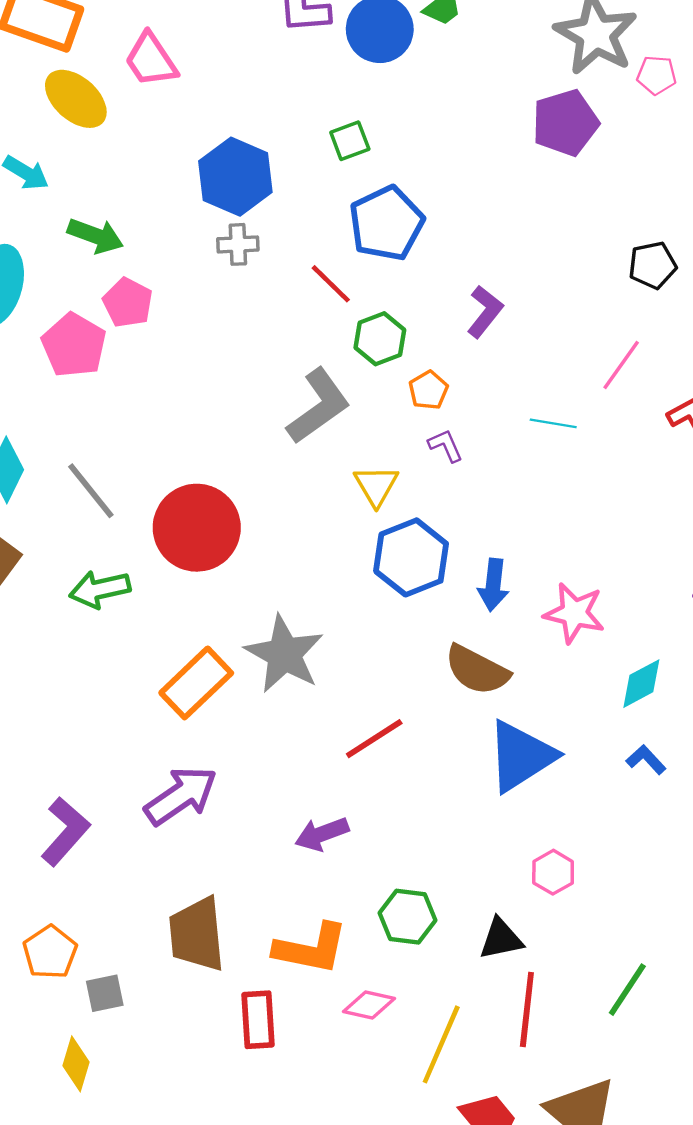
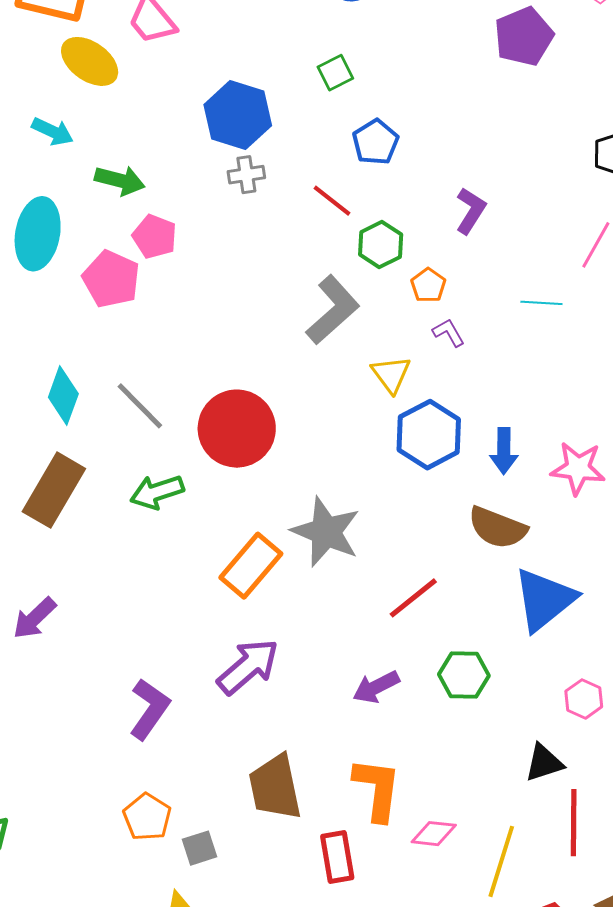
blue pentagon: (386, 223) -> (375, 142), size x0.7
green hexagon: (408, 917) -> (464, 675), moved
orange L-shape: (311, 949) -> (377, 789), turned -88

